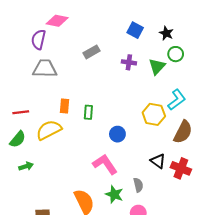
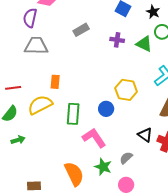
green triangle: (157, 67) -> (144, 44), turned -48
green rectangle: (88, 112) -> (73, 114), moved, size x1.5
yellow hexagon: (154, 114) -> (126, 90), moved
gray semicircle: (138, 185) -> (126, 158), turned -120

